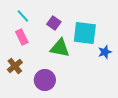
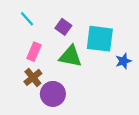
pink rectangle: (22, 37) -> (34, 52), moved, turned 49
brown cross: (15, 66) -> (33, 77), moved

